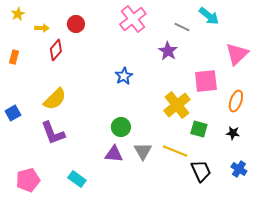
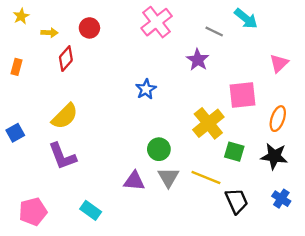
pink triangle: (237, 54) -> (279, 63), size x0.7
green circle: (121, 127) -> (159, 149), moved
black star: (233, 133) -> (274, 156), size x1.6

